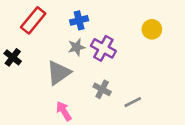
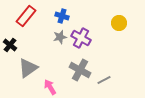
blue cross: (79, 20) -> (62, 16), turned 32
gray triangle: (59, 73) -> (28, 68), moved
gray cross: (102, 89) -> (80, 70), size x1.5

